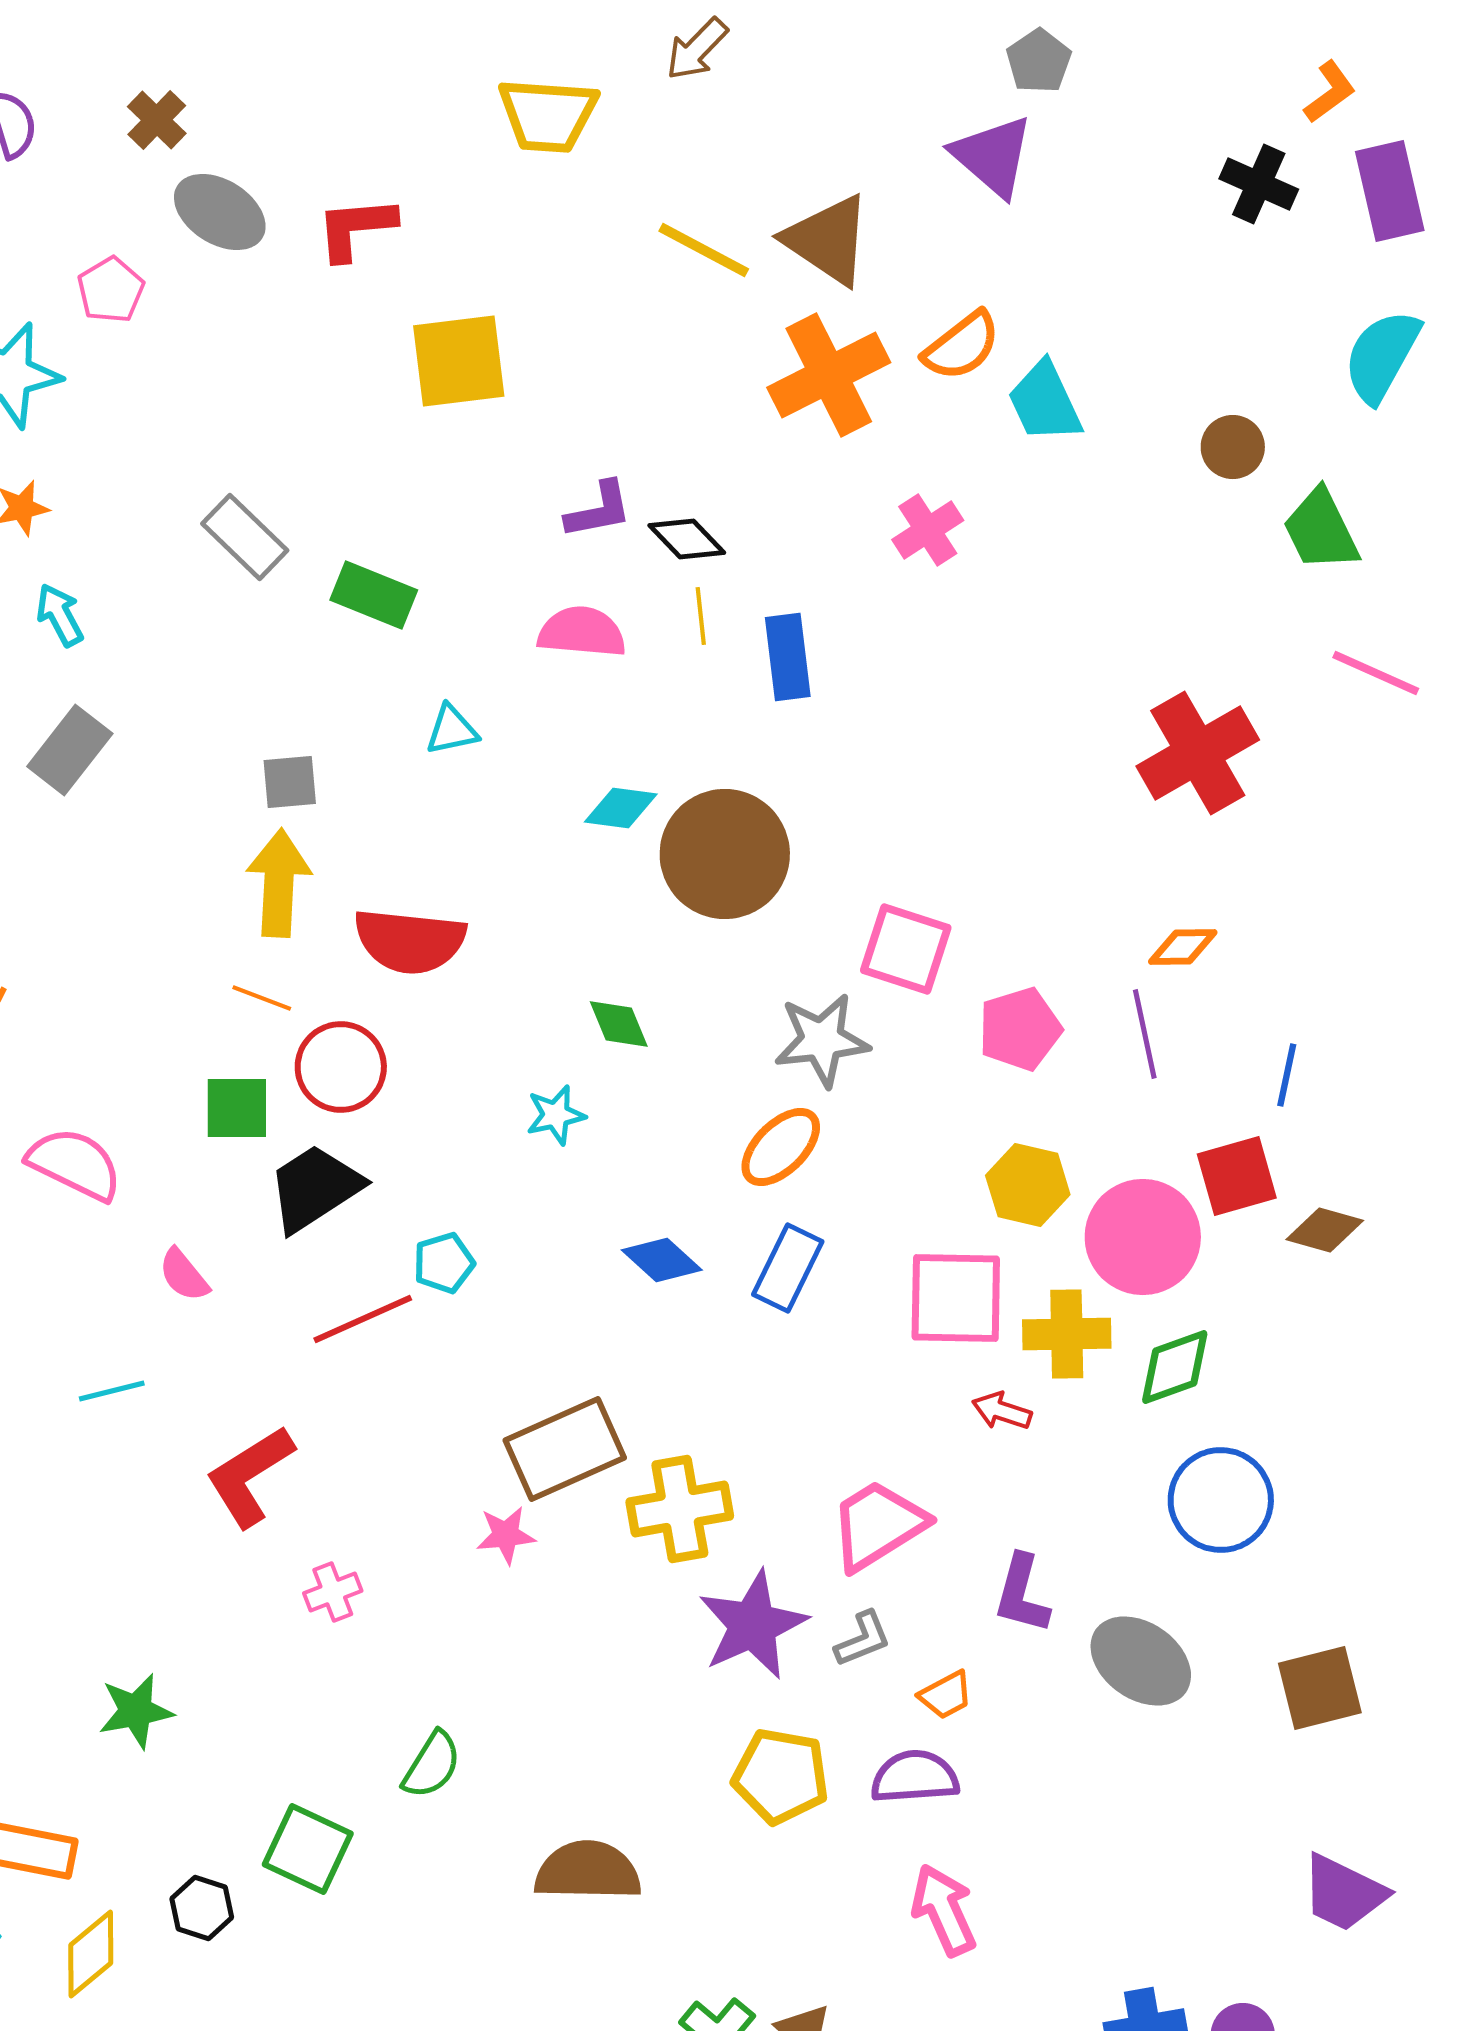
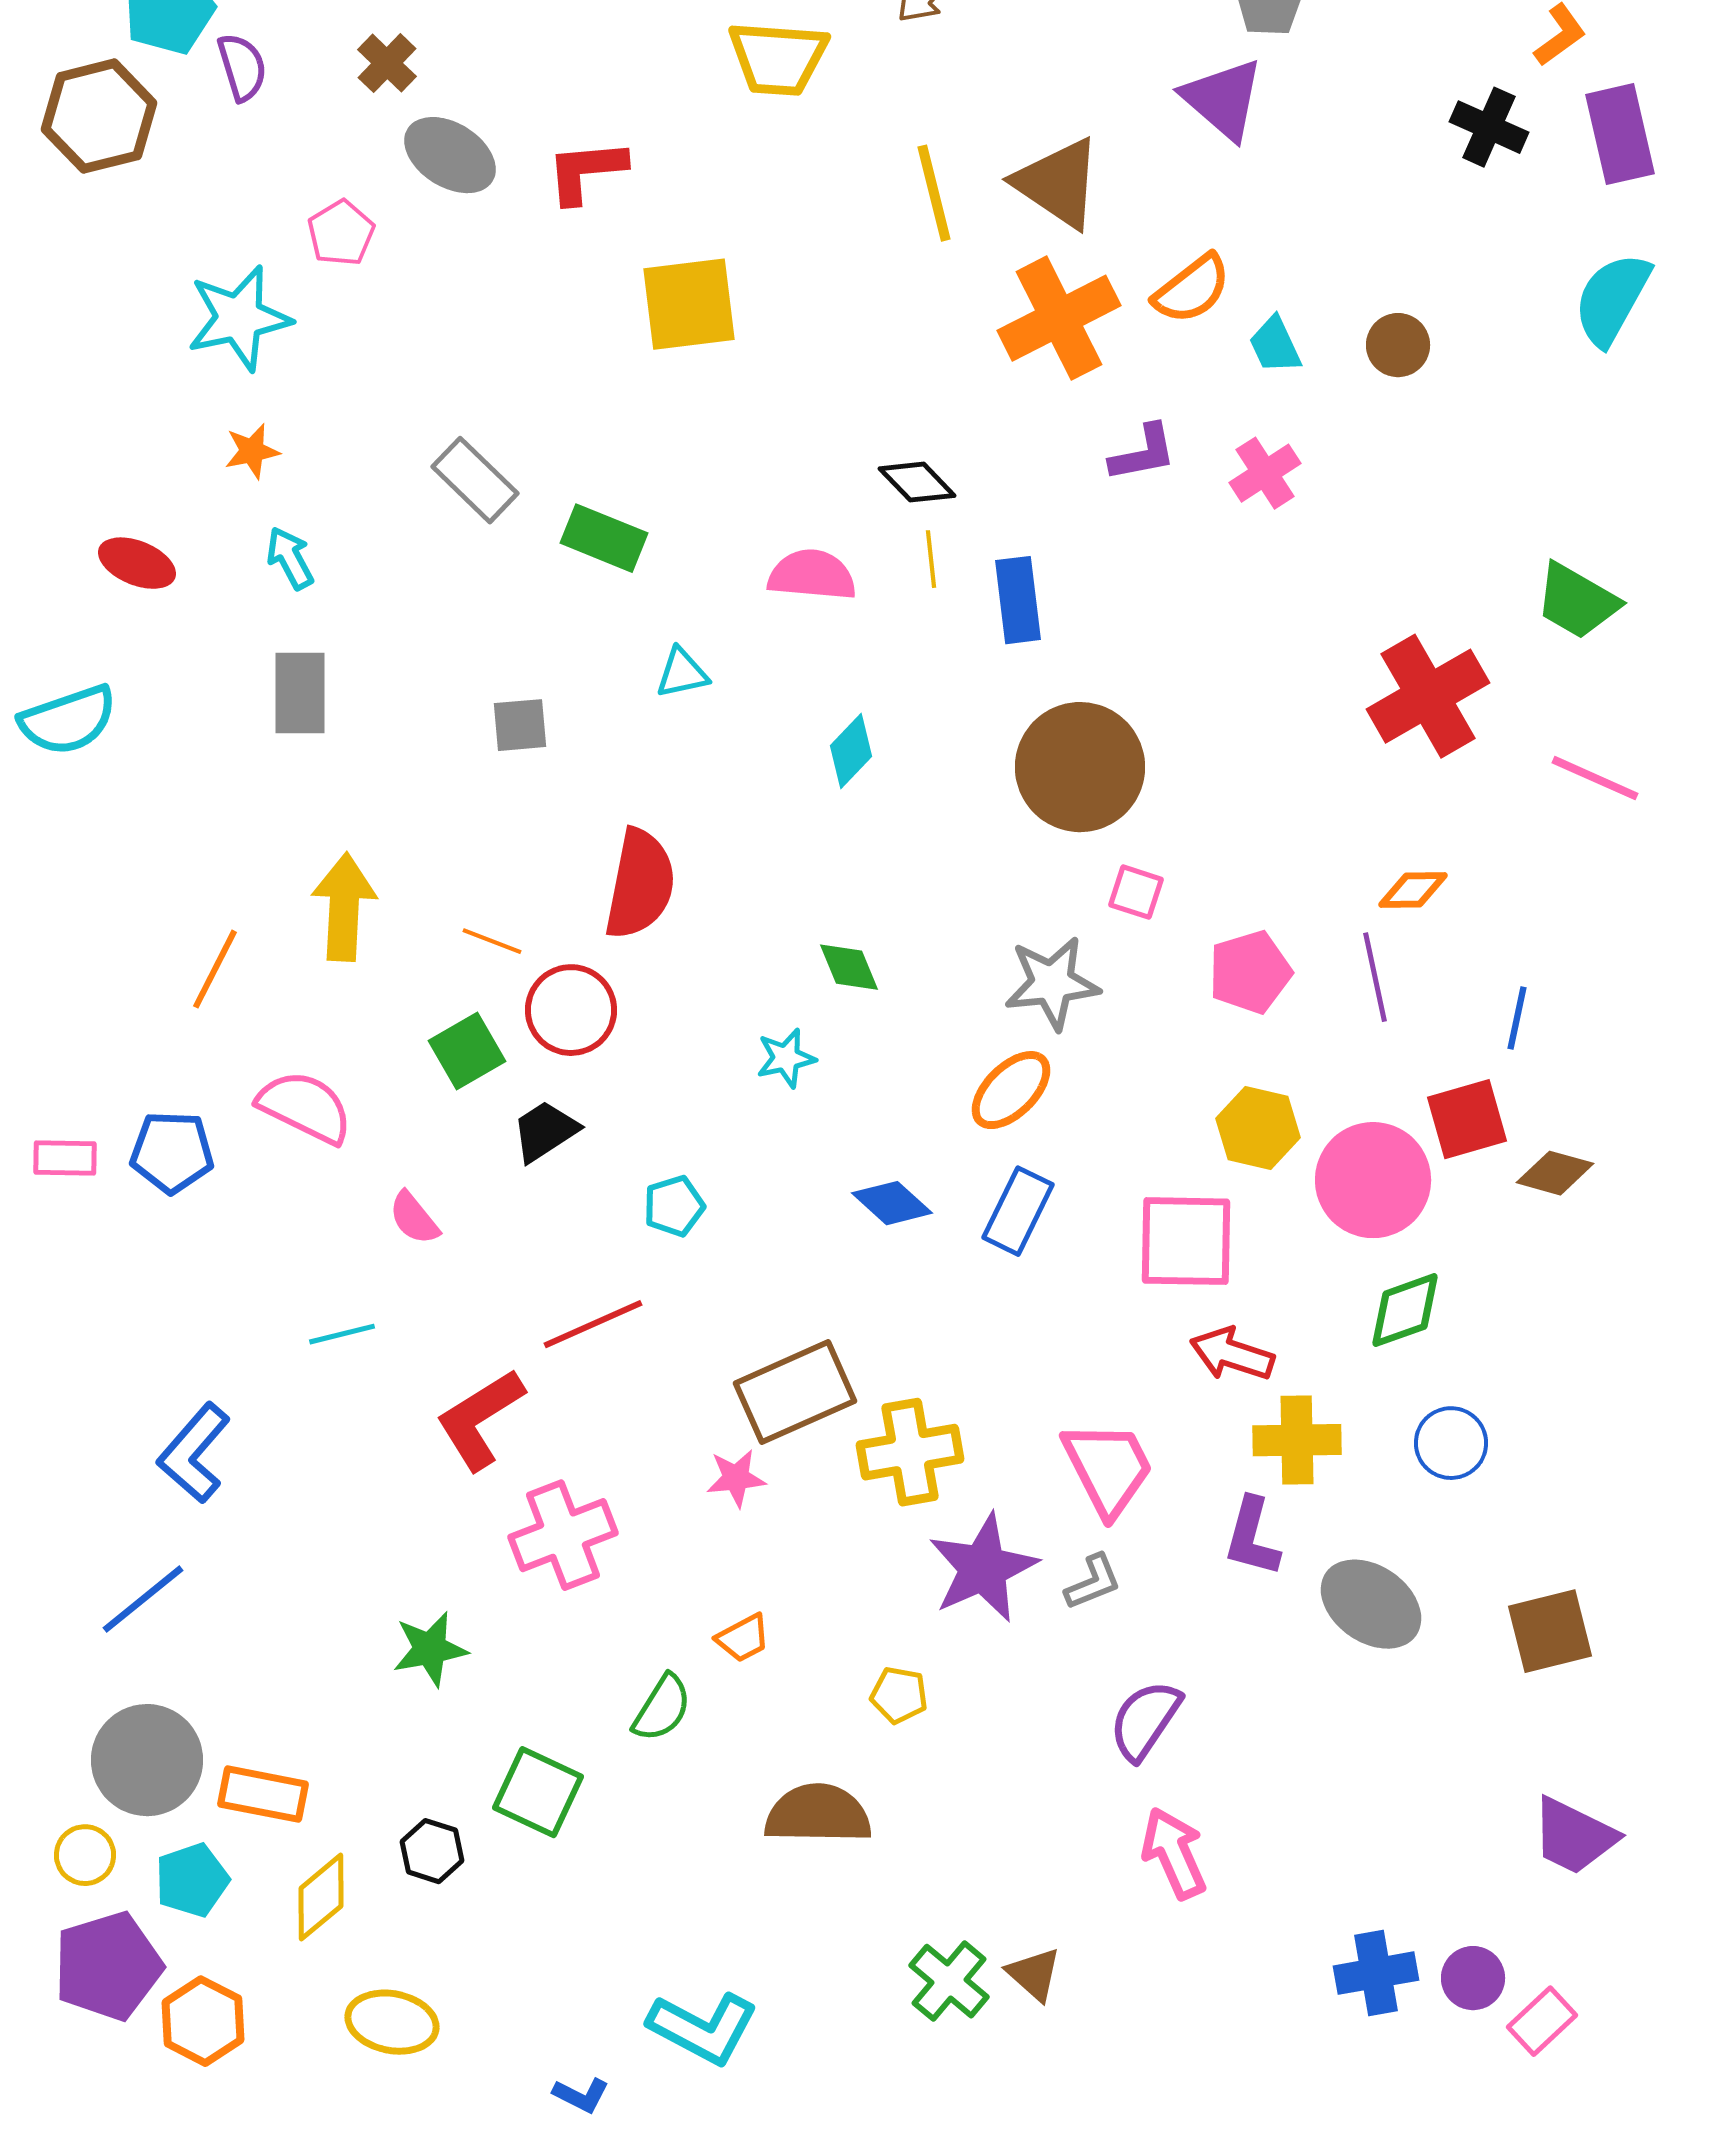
yellow line: (704, 250) -> (934, 193), turned 48
cyan trapezoid: (1045, 402) -> (1275, 345), size x0.7
brown circle: (1233, 447) -> (1398, 345), moved
purple L-shape: (599, 510) -> (1143, 453), moved
pink cross: (928, 530) -> (1265, 473), moved
green trapezoid: (1321, 530) -> (1577, 601), moved, turned -34
pink line: (1376, 673) -> (1595, 778), moved
gray rectangle: (70, 750) -> (300, 693), turned -38
cyan diamond: (621, 808) -> (851, 751), turned -54
brown circle: (725, 854) -> (1080, 767), moved
yellow arrow: (279, 883) -> (344, 907), moved
red semicircle: (410, 941) -> (640, 884), turned -85
pink square: (906, 949) -> (1136, 892), size x0.6
green square: (237, 1108) -> (467, 1051), turned -30
black trapezoid: (315, 1188) -> (545, 1131), size x0.7
red line: (363, 1319) -> (593, 1324), moved
yellow cross: (1067, 1334) -> (1297, 1440), moved
red arrow: (1002, 1411) -> (1232, 1354), size x1.4
blue circle: (1221, 1500) -> (1451, 1443), size x0.7
pink trapezoid: (878, 1525) -> (1108, 1468), turned 95
pink cross: (333, 1592) -> (563, 1535), size x1.8
orange trapezoid: (946, 1695) -> (743, 1638), moved
green star: (136, 1711) -> (430, 1649), moved
yellow pentagon: (781, 1776) -> (899, 1695), moved, size x0.6
purple semicircle: (915, 1777) -> (1145, 1720), turned -52

